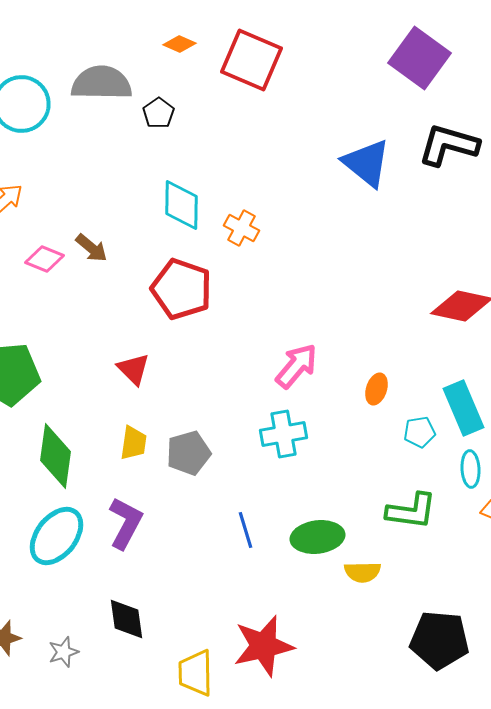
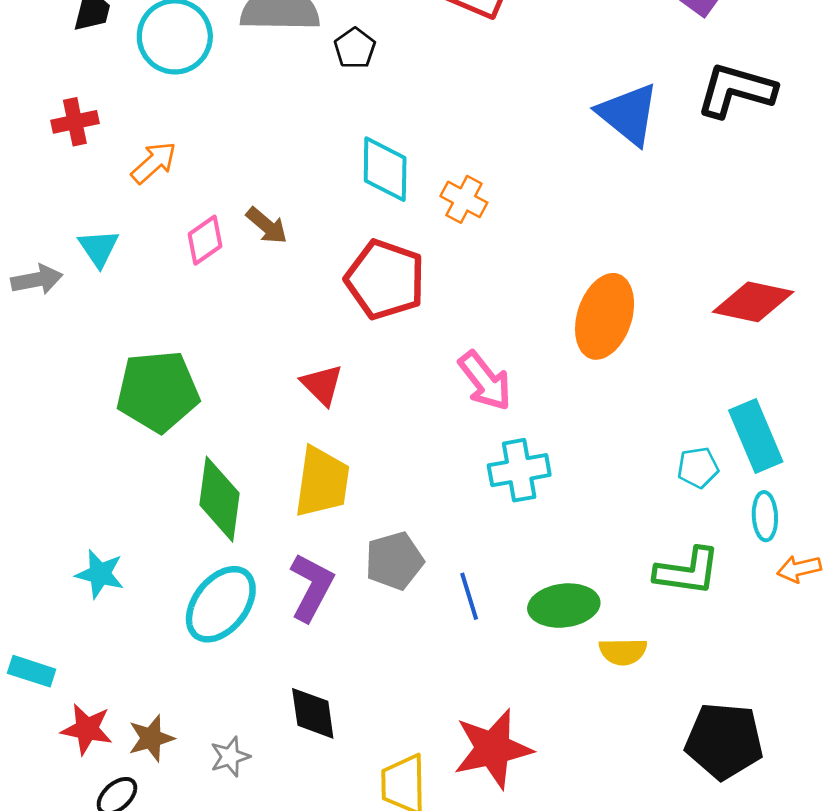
pink diamond: (44, 259) -> (205, 240), turned -57
pink arrow: (296, 366) -> (485, 381), moved, turned 102
orange ellipse: (376, 389) -> (605, 316), moved, size x2.0
yellow trapezoid: (134, 443) -> (322, 482), size x1.6
gray pentagon: (188, 453) -> (394, 561), moved

